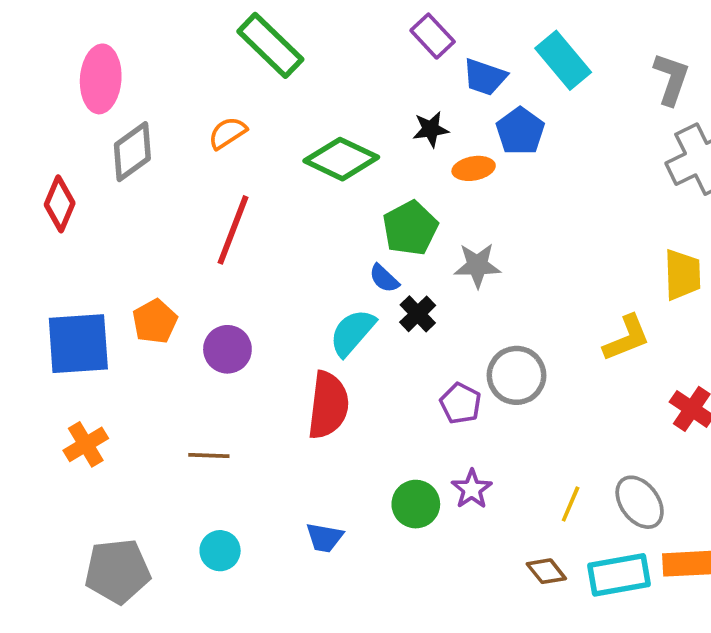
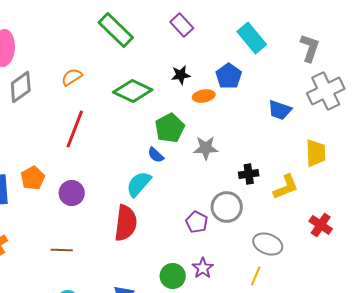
green rectangle: (270, 45) -> (116, 30), moved
blue trapezoid: (485, 77) -> (280, 110), moved
black cross: (418, 314) -> (249, 174), moved, turned 36
gray ellipse: (640, 502) -> (268, 244), moved, turned -32

